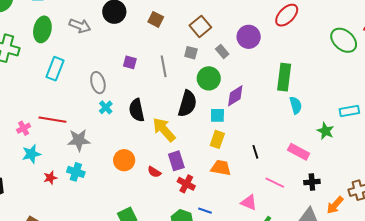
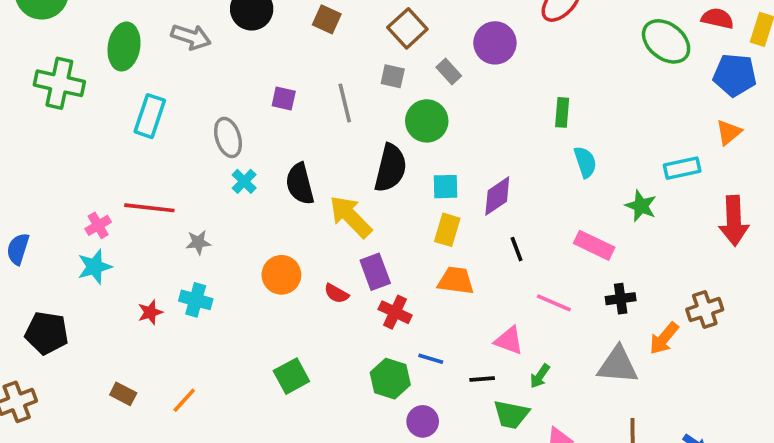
green rectangle: (284, 77) -> (562, 112), size x0.6
purple diamond: (235, 96) -> (497, 196), moved
gray star: (79, 140) -> (198, 242), size x0.6
cyan star: (31, 154) -> (95, 267), moved

